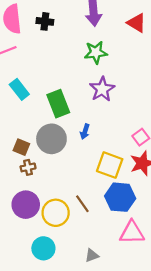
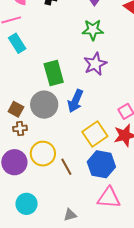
cyan rectangle: (19, 89) -> (17, 43), moved
blue arrow: (85, 132) -> (75, 101), size x1.6
yellow square: (110, 165) -> (95, 134), turned 30
yellow circle: (56, 213) -> (43, 154), moved

